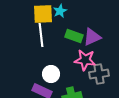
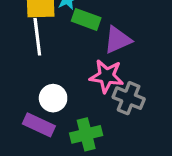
green rectangle: (74, 36) -> (86, 19), moved
gray cross: (99, 74) -> (129, 98), turned 30

